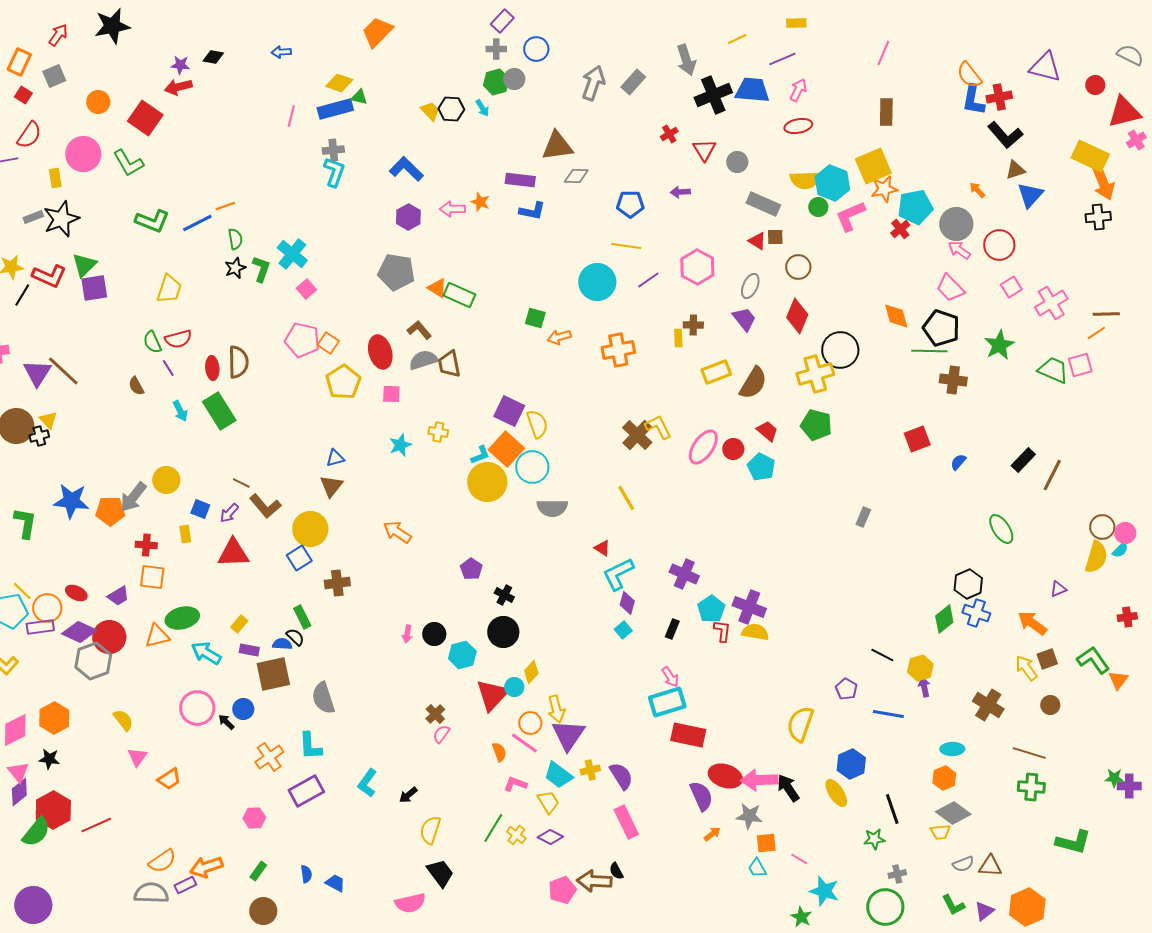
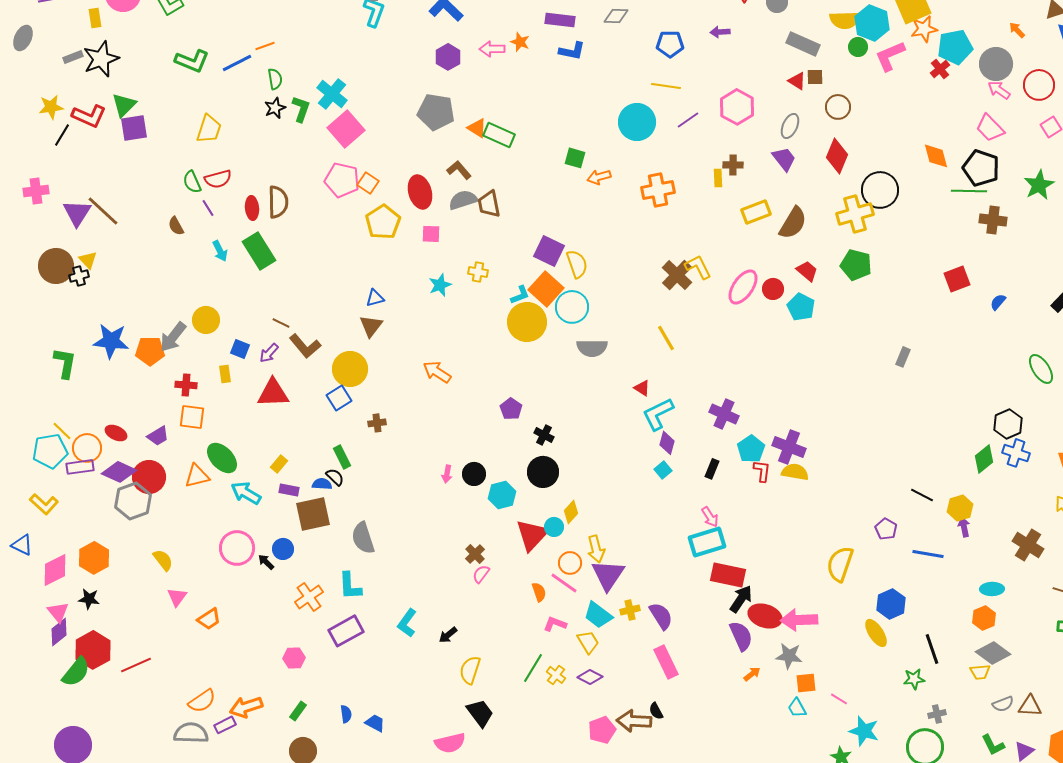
pink square: (306, 289) -> (346, 129), size x1.8
brown cross: (337, 583) -> (377, 423), size x0.7
green ellipse: (182, 618) -> (222, 458), turned 60
black arrow: (788, 788) -> (741, 599), moved, turned 68

